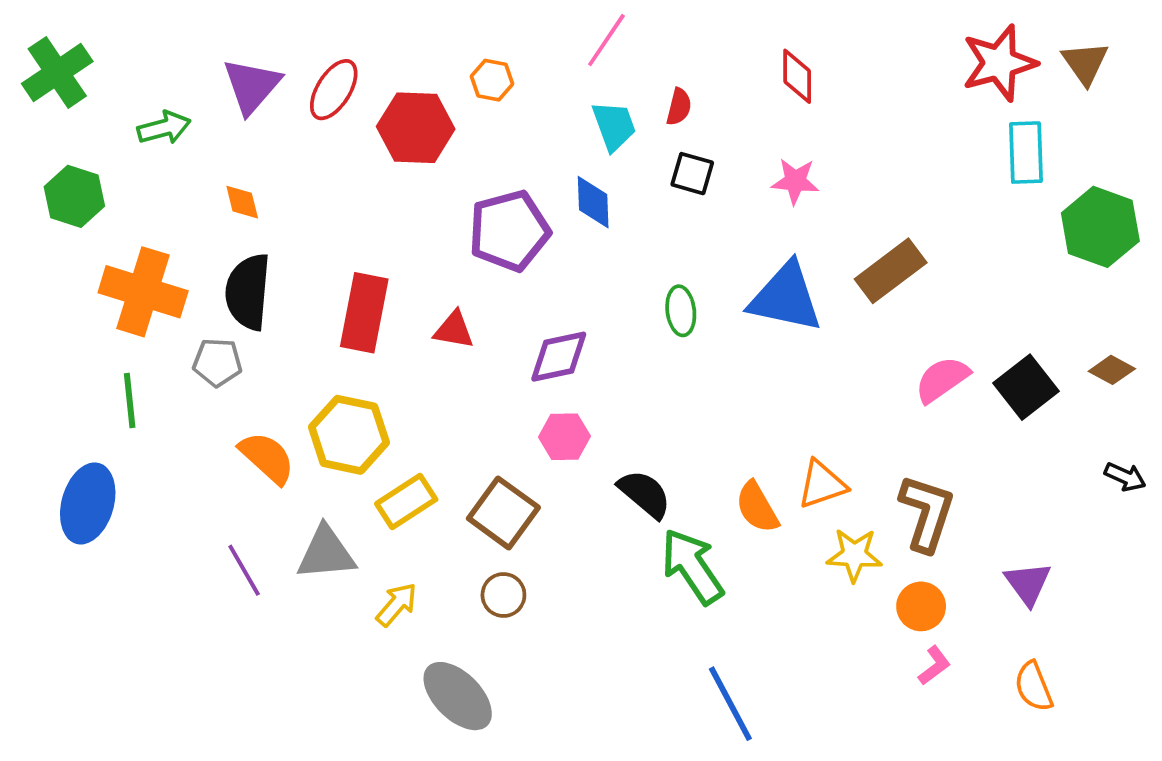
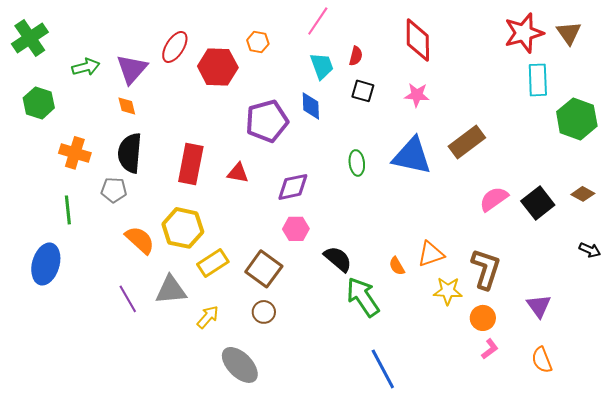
red diamond: (797, 76) -> (418, 40), size x1.5
purple triangle: (252, 86) -> (132, 69), moved
orange cross: (143, 292) -> (75, 153), size x0.7
orange semicircle: (757, 507) -> (397, 266), size x0.7

